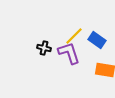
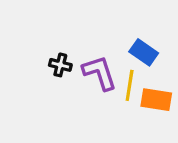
yellow line: (74, 36) -> (130, 85), moved, turned -36

